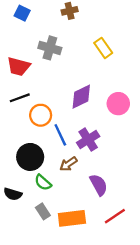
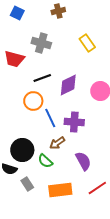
black line: (20, 98) -> (42, 78), moved
purple cross: (88, 140) -> (74, 122), turned 36
black circle: (30, 157) -> (22, 150), moved
green semicircle: (43, 182) -> (45, 161), moved
gray rectangle: (43, 211) -> (27, 184), moved

